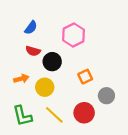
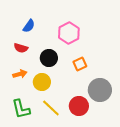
red semicircle: (33, 51) -> (21, 48), moved
orange square: (85, 77) -> (80, 64), moved
gray circle: (106, 96) -> (100, 90), size x1.5

